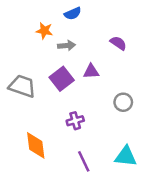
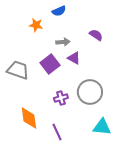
gray arrow: (67, 46) -> (63, 42), moved
purple triangle: (91, 71) -> (74, 58), turned 32
gray circle: (123, 102) -> (90, 92), moved, size x1.6
purple line: (84, 161) -> (57, 132), moved

